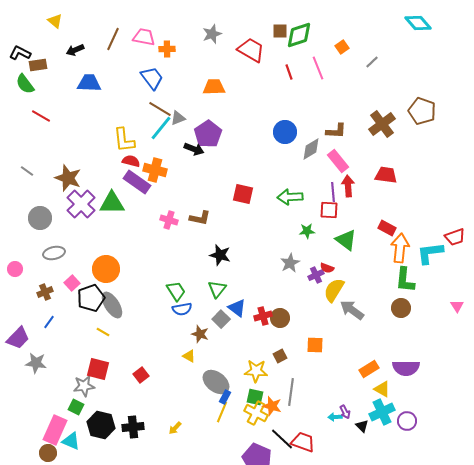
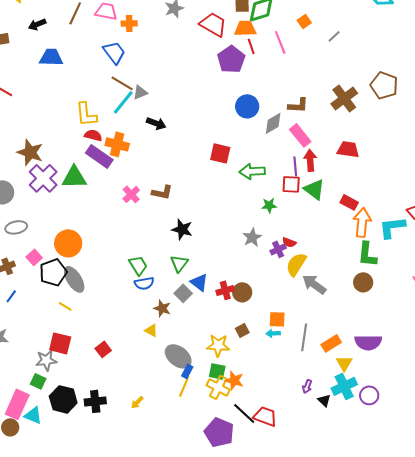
orange trapezoid: (214, 87) -> (245, 28), moved
purple pentagon: (208, 134) -> (231, 59), moved
red square: (243, 194) -> (220, 153), moved
pink cross: (169, 220) -> (131, 194), turned 30
green triangle: (346, 240) -> (314, 189), moved
yellow triangle: (382, 389) -> (344, 363), turned 30
gray line: (291, 392) -> (304, 337), moved
purple arrow: (345, 412) -> (307, 386), turned 48
cyan arrow: (335, 417) -> (273, 333), moved

